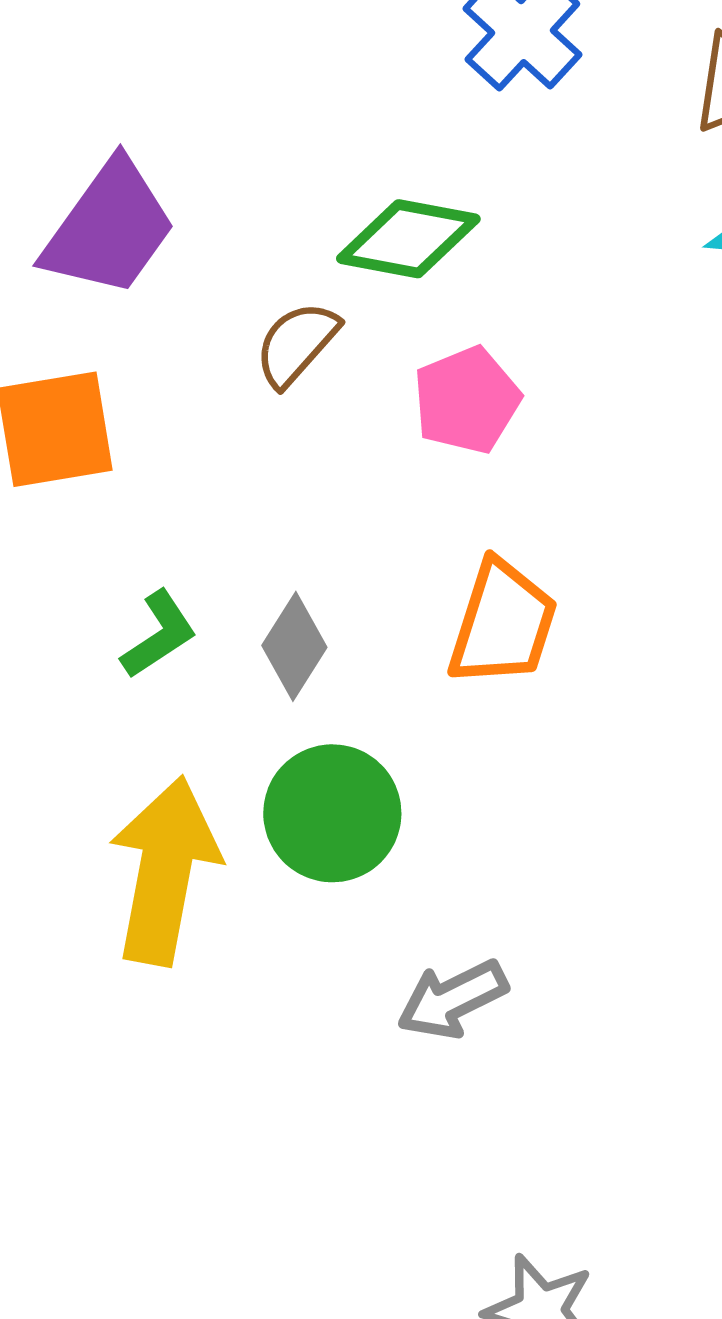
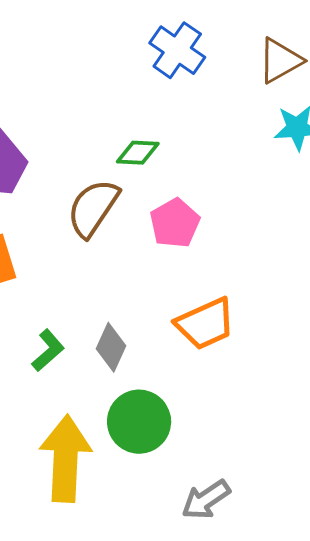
green diamond: (408, 239) -> (138, 153), size x0.7
brown semicircle: (297, 344) -> (93, 208), size x1.4
orange trapezoid: (503, 623) -> (205, 324), turned 56

